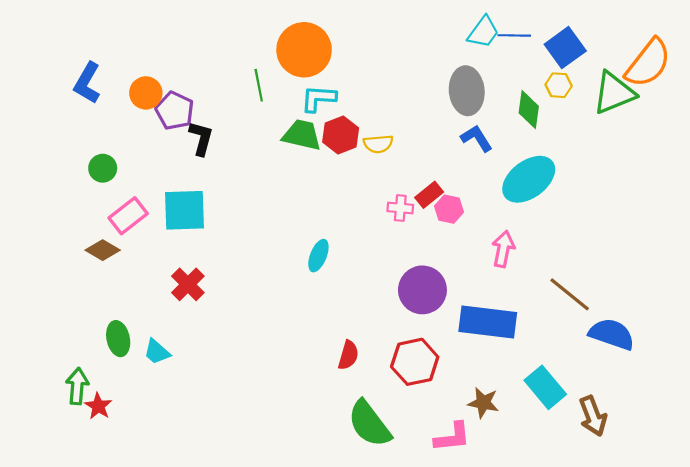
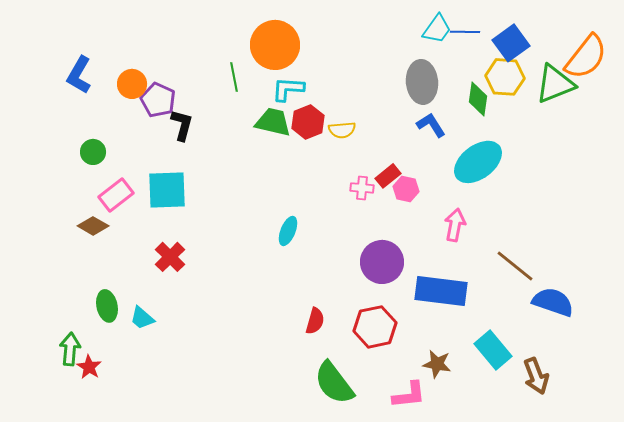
yellow hexagon: (559, 85) -> (505, 77), size x1.6

